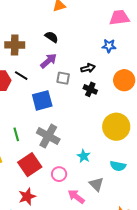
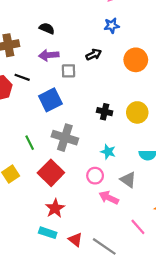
purple arrow: (49, 61) -> (49, 55), turned -132
black cross: (90, 89) -> (105, 112), moved
yellow circle: (116, 127) -> (137, 112), size x0.7
pink circle: (59, 174) -> (95, 176), moved

